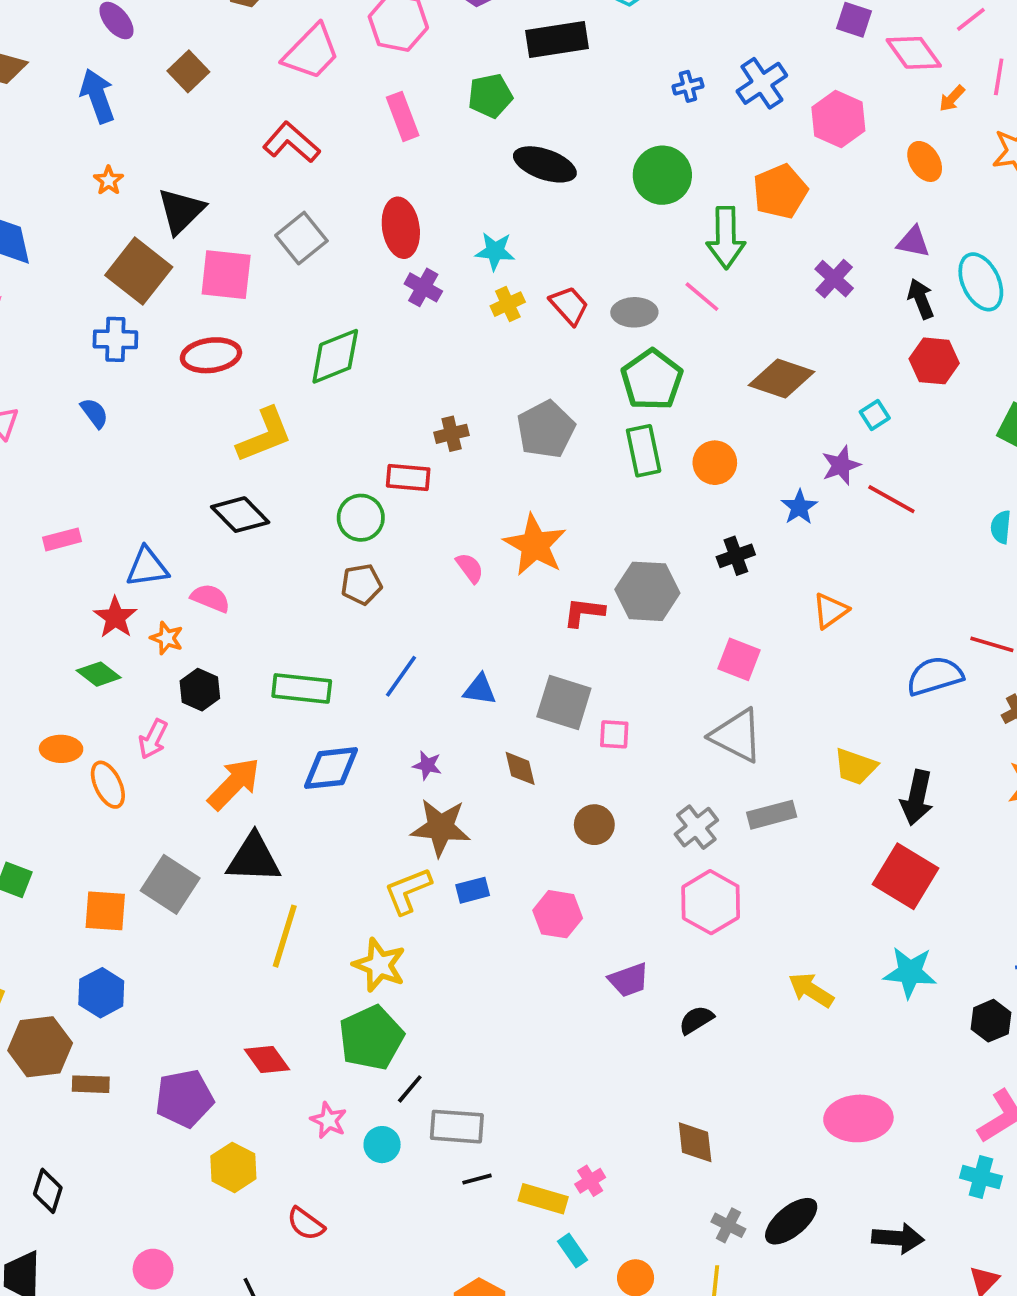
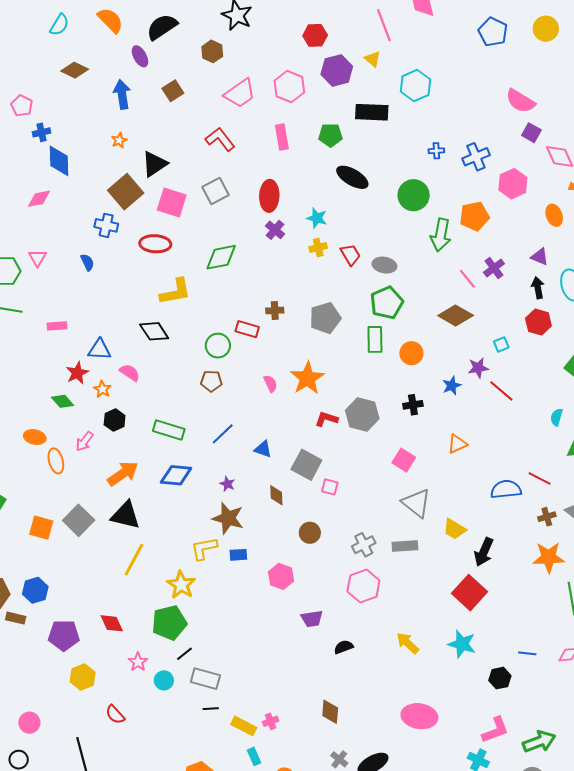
pink line: (702, 297) -> (467, 279), moved
gray triangle: (737, 736) -> (416, 503), moved
blue hexagon: (101, 993) -> (35, 590), moved

